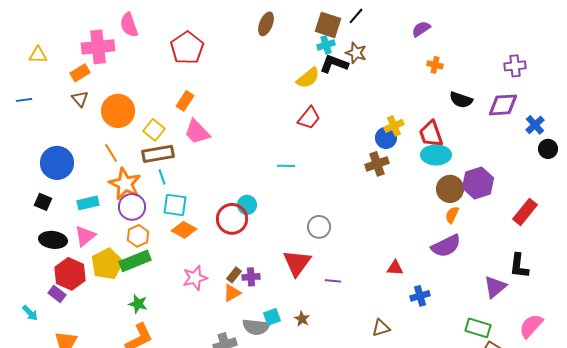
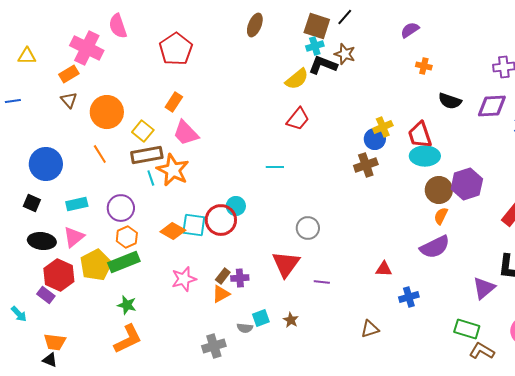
pink cross: (98, 47) -> (87, 48), turned 32
orange star: (125, 184) -> (173, 170), moved
cyan square: (175, 205) -> (194, 225), moved
gray semicircle: (256, 327) -> (245, 328), size x0.6

